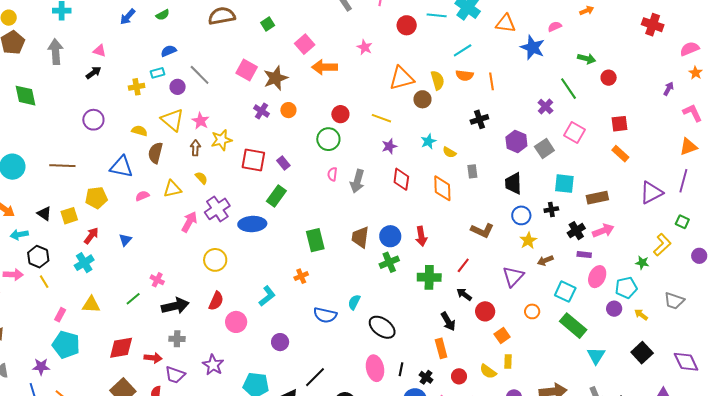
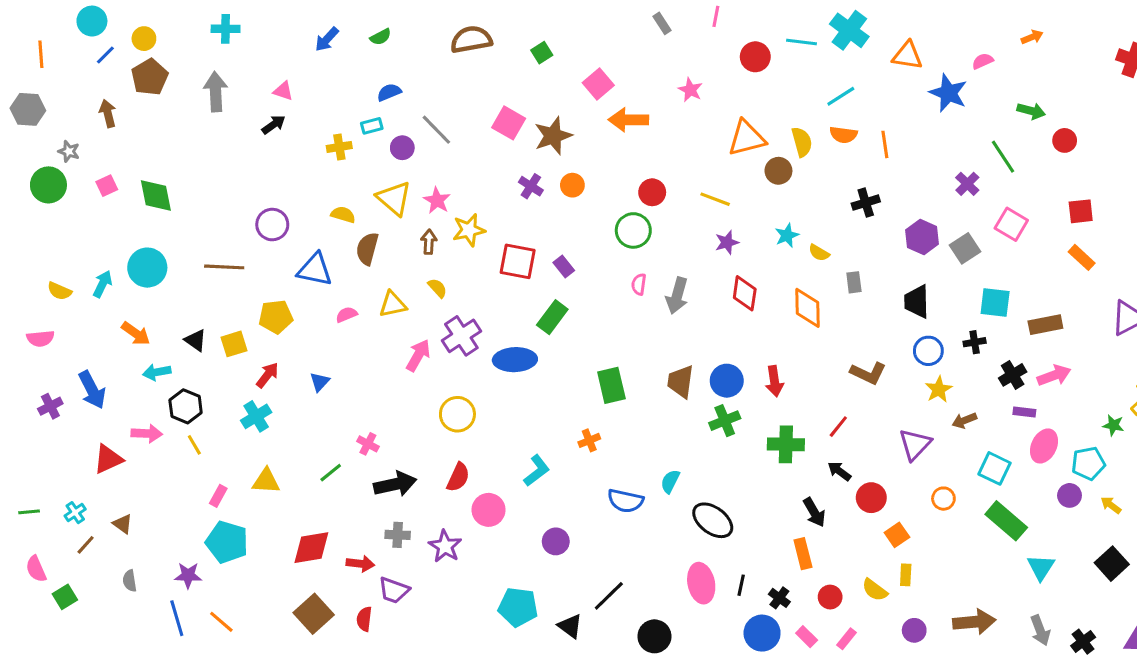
green diamond: (25, 96) -> (156, 195), moved
purple circle: (93, 120) -> (272, 225), moved
purple star: (213, 365) -> (445, 546), moved

